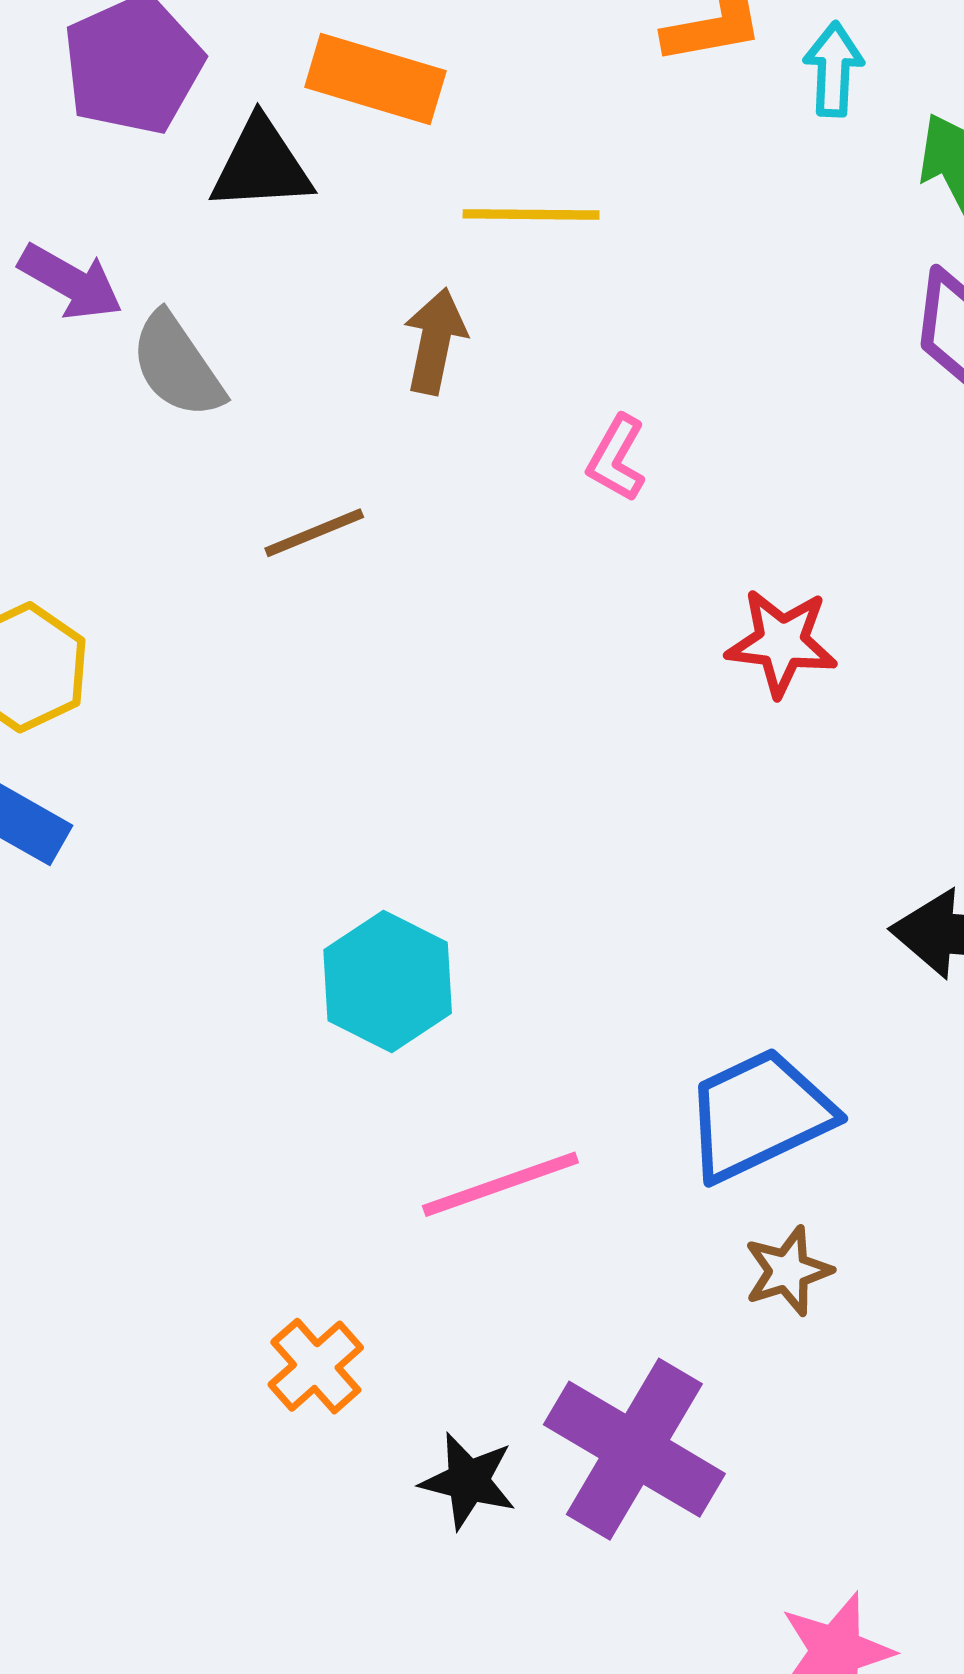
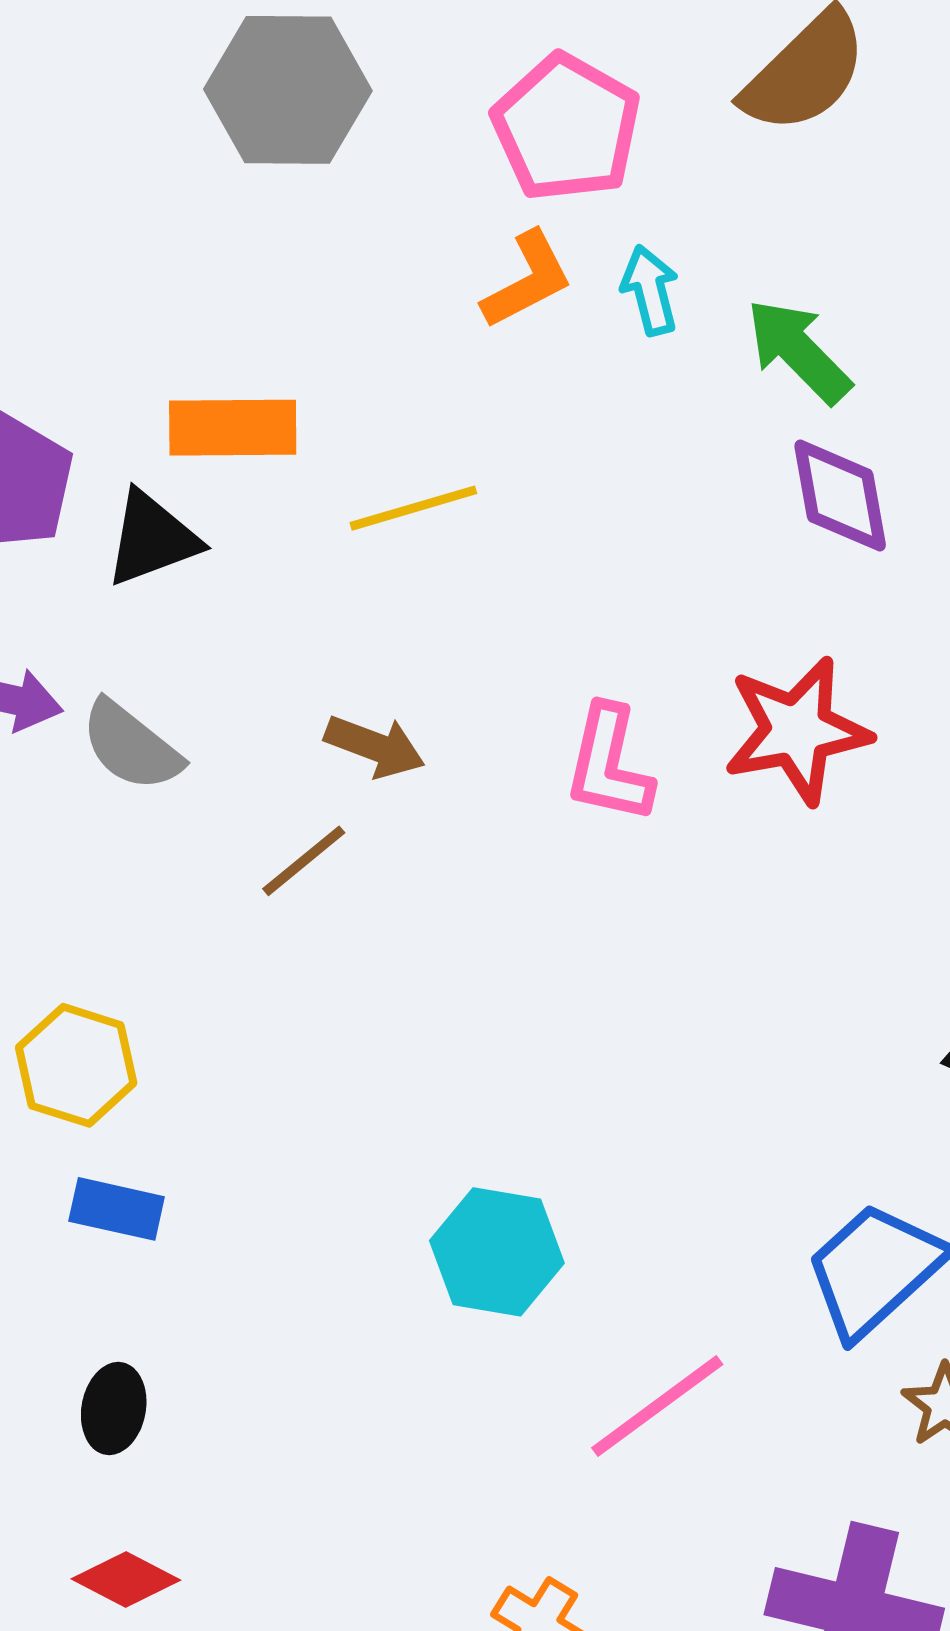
brown arrow: (435, 341) -> (375, 746), moved, turned 116
pink L-shape: (617, 458) -> (609, 764), moved, size x1.5
red star: (782, 642) -> (797, 730), moved, size x1.4

